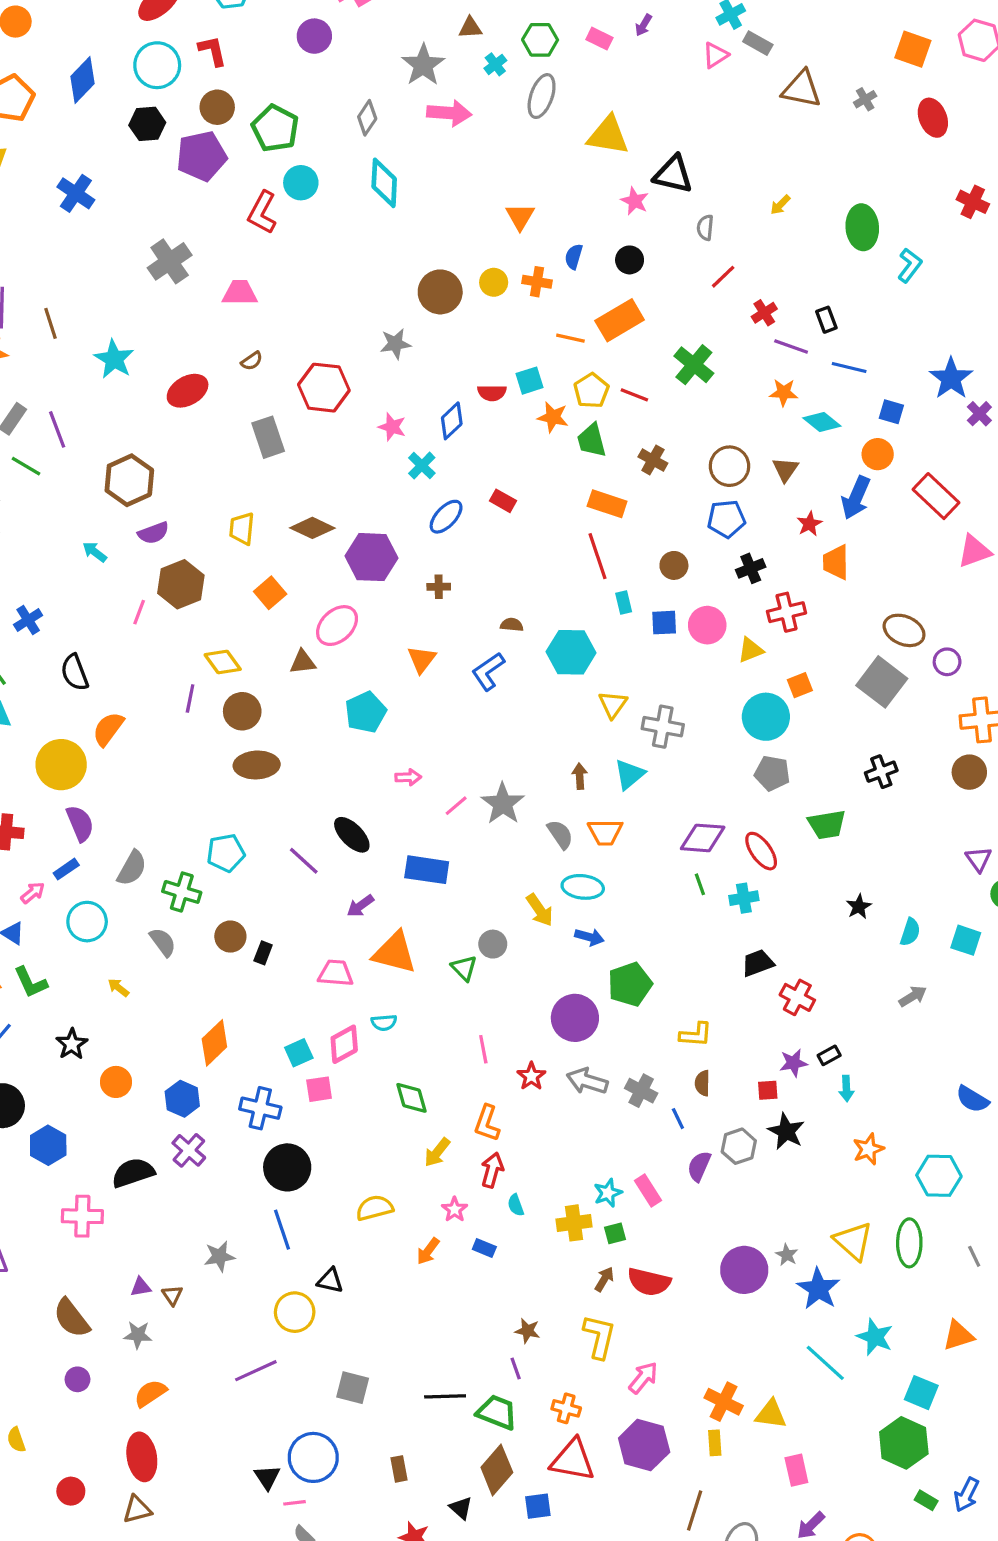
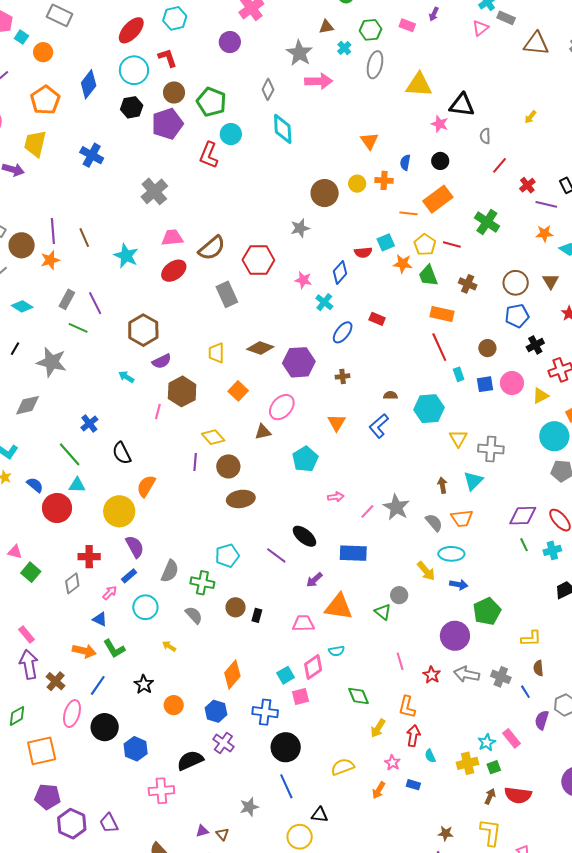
pink trapezoid: (240, 293) -> (172, 238), moved
brown semicircle: (252, 361) -> (212, 248), size x2.0

